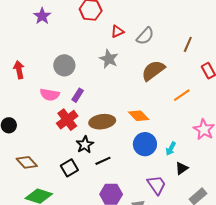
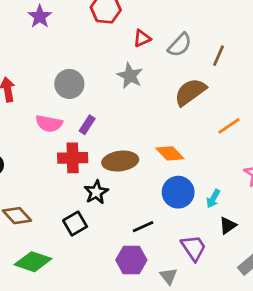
brown line: (188, 44) -> (219, 56), moved
red cross: (67, 120) -> (73, 158), turned 35
black line: (103, 161) -> (143, 227), moved

